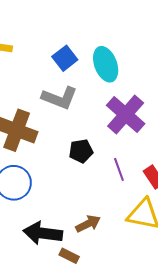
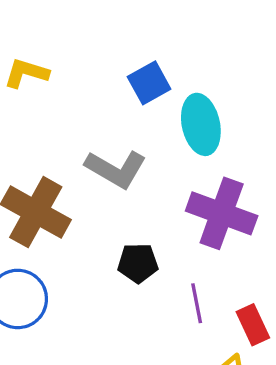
blue square: (65, 58) -> (149, 83), moved
purple cross: (126, 115) -> (222, 213), turned -30

